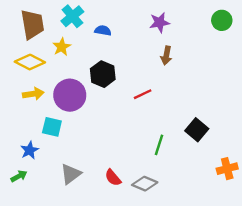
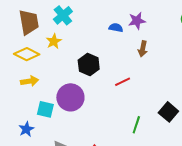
blue semicircle: (103, 31) -> (116, 28), moved
purple circle: (70, 95) -> (70, 97), moved

